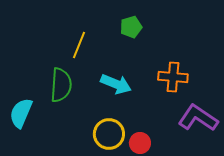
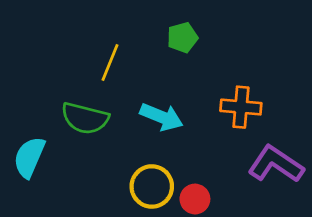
green semicircle: (61, 85) -> (85, 118), turned 100

